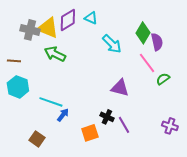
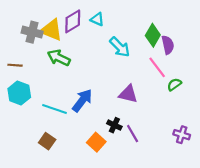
blue arrow: (63, 115) -> (82, 100), moved, size x1.6
orange square: (90, 133) -> (96, 142), turned -30
brown square: (37, 139) -> (47, 141), moved

